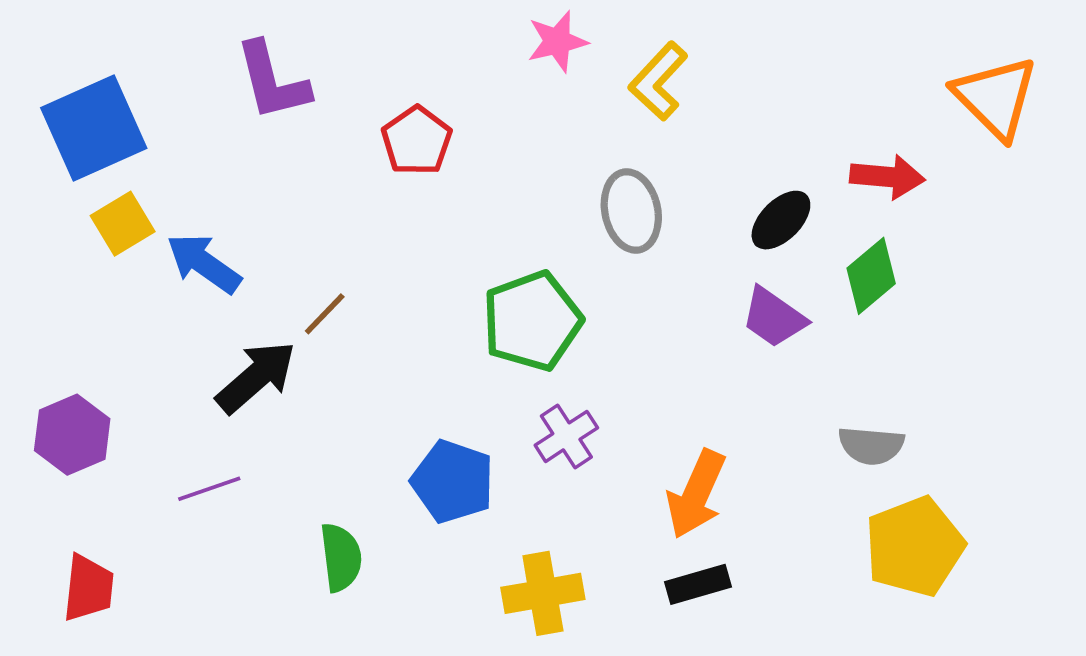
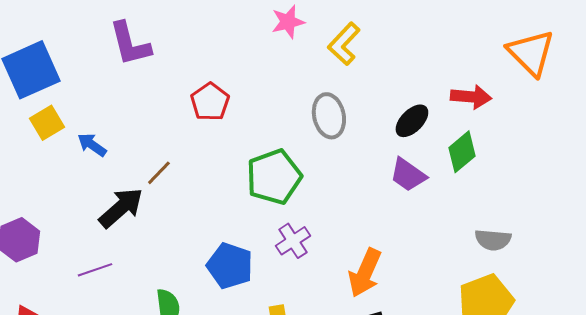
red pentagon: (417, 141) -> (210, 102), moved
blue arrow: (204, 263) -> (92, 145), size x0.7
gray semicircle: (871, 445) -> (493, 240), moved

